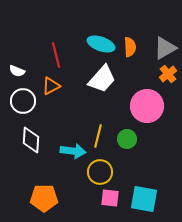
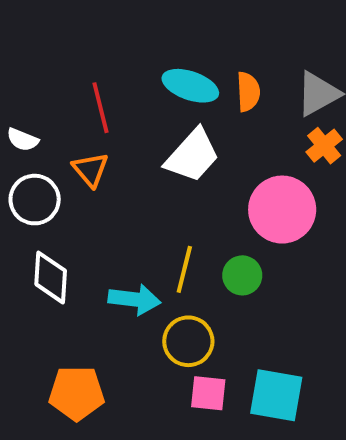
orange triangle: (51, 86) -> (90, 170), turned -42

